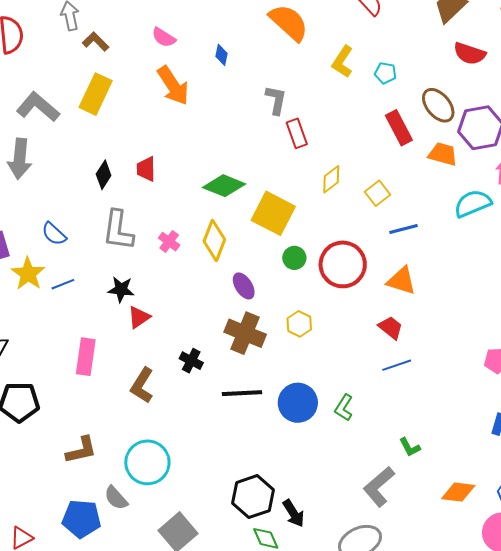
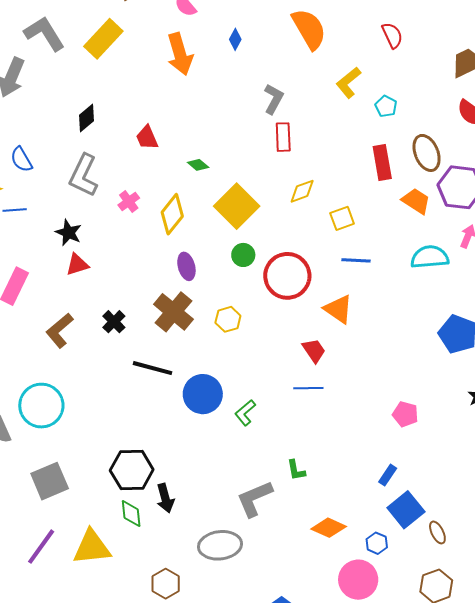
red trapezoid: (146, 169) -> (147, 138), moved, turned -40
green diamond: (224, 186) -> (198, 165), size x0.5

